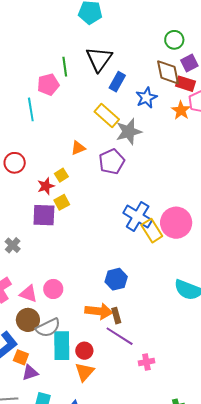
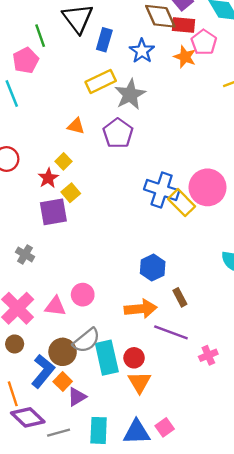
yellow rectangle: (107, 116) -> (101, 81), turned -55
orange triangle: (78, 148) -> (76, 126), turned 49
brown rectangle: (116, 316) -> (180, 297), moved
brown circle: (28, 320) -> (63, 352), moved
orange square: (21, 357) -> (63, 381), turned 35

